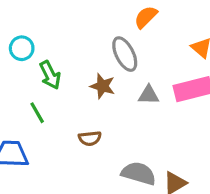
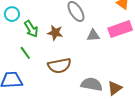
brown star: (103, 86) -> (55, 33), moved
brown semicircle: (90, 138) -> (59, 66), size x1.6

